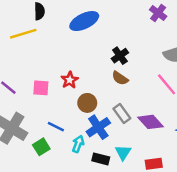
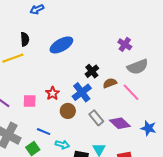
purple cross: (158, 13) -> (125, 44), moved
brown semicircle: (120, 78) -> (110, 83), moved, turned 128
blue cross: (98, 127) -> (82, 92), moved
cyan arrow: (78, 144) -> (62, 145), turned 88

